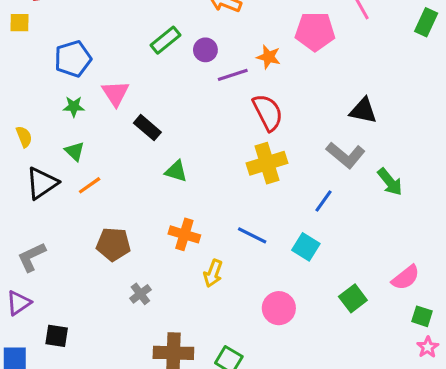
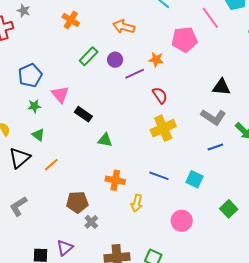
red semicircle: (268, 112) -> (160, 95), size x0.7
orange line: (90, 185) -> (51, 165), moved
blue line: (323, 201) -> (215, 147), moved, turned 42
brown pentagon: (113, 244) -> (77, 202), moved
purple triangle: (19, 303) -> (65, 248), moved

